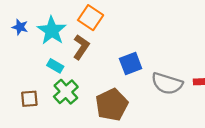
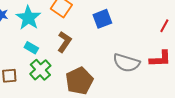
brown L-shape: (81, 47) -> (64, 42), moved
blue square: (131, 64) -> (102, 19), moved

